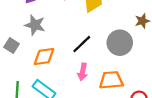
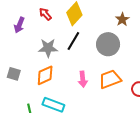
gray star: (35, 25) -> (48, 48), moved
black line: (82, 44) -> (73, 41), moved

